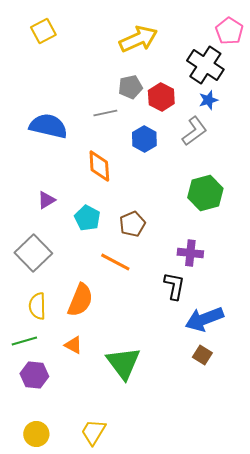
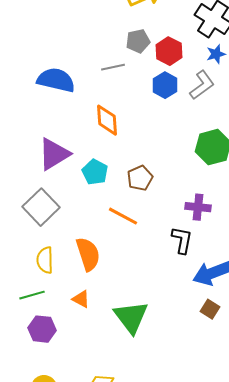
blue hexagon: (144, 139) -> (165, 85), moved
purple triangle: (46, 200) -> (54, 154), size x1.8
orange semicircle: (80, 300) -> (88, 254), turned -40

